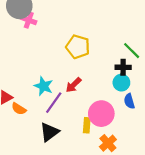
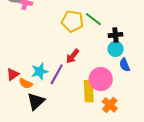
green line: (132, 51) -> (93, 19), moved
cyan star: (44, 86) -> (40, 71), moved, turned -30
yellow rectangle: (87, 125) -> (89, 91), size x1.5
black triangle: (49, 132) -> (36, 101), moved

